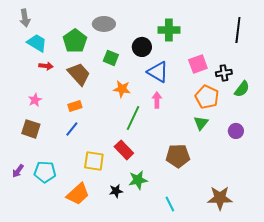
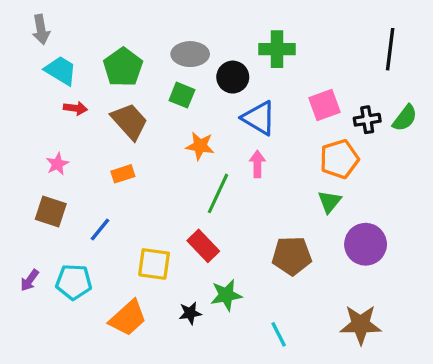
gray ellipse: (104, 24) -> (190, 54), moved
green semicircle: (242, 89) -> (405, 118), moved
orange pentagon: (207, 97) -> (339, 159), turned 30
blue line: (72, 129) -> (100, 229), moved
purple circle: (236, 131) -> (366, 244), moved, size x1.6

